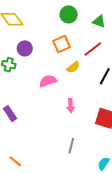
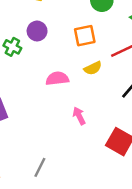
pink arrow: (71, 106) -> (79, 116), turned 144
gray line: (71, 146) -> (40, 167), moved

